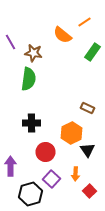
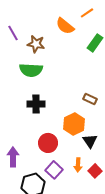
green semicircle: (28, 79) -> (31, 70), turned 85
black cross: (32, 123) -> (36, 104), moved
red square: (90, 191) -> (95, 171), moved

